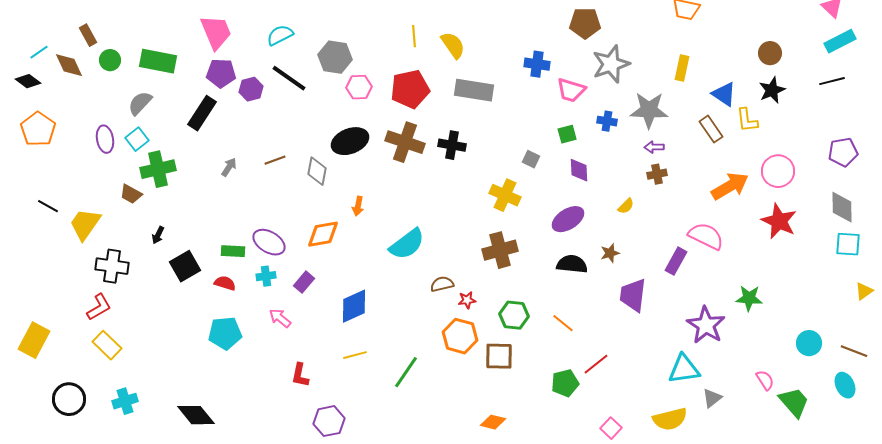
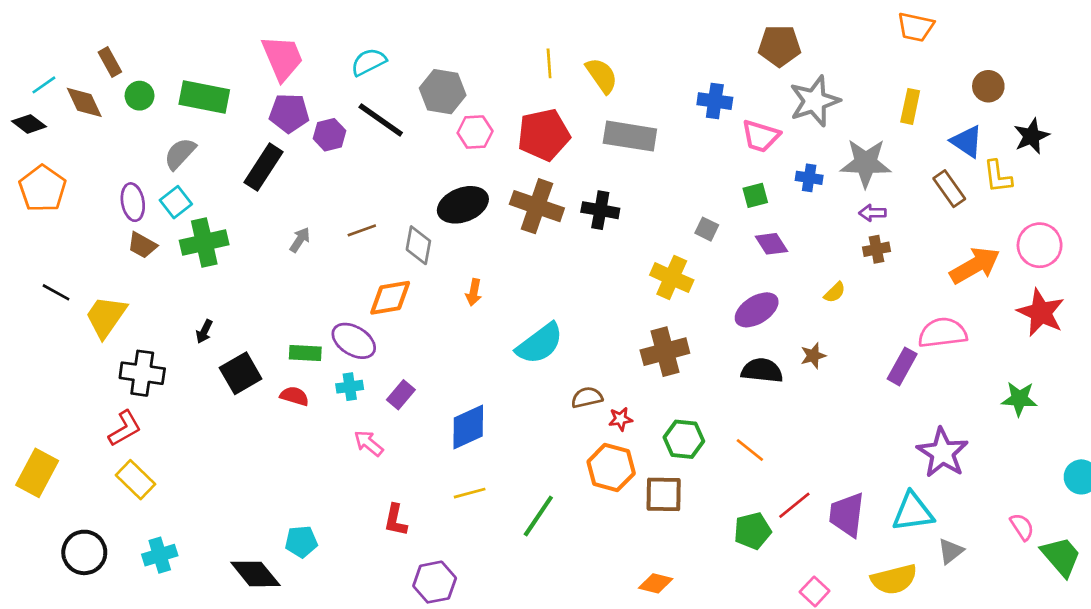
brown circle: (770, 53) -> (988, 86), moved
purple diamond: (579, 170) -> (771, 244), turned -30
brown trapezoid: (131, 194) -> (142, 245), moved
orange diamond: (323, 234) -> (390, 298), moved
pink semicircle: (706, 236) -> (943, 333), turned -33
purple trapezoid: (633, 295) -> (847, 515), moved
green star: (749, 298) -> (1019, 399), moved
cyan pentagon: (225, 333) -> (301, 542), moved, size x0.7

